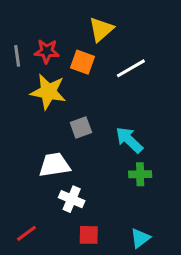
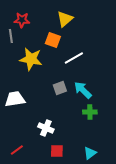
red star: (47, 51) -> (22, 20), moved
white line: (131, 68) -> (74, 58), moved
gray square: (81, 128) -> (60, 88), moved
white trapezoid: (55, 165) -> (15, 99), moved

